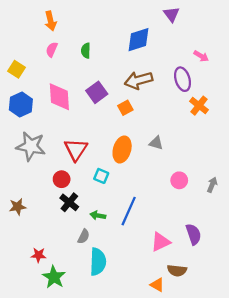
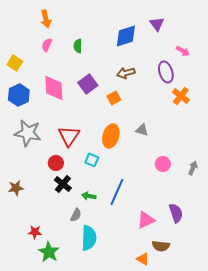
purple triangle: (172, 14) -> (157, 24), moved
brown arrow: (139, 80) -> (126, 73), size x0.7

